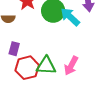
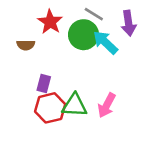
purple rectangle: (14, 49) -> (44, 84), moved

